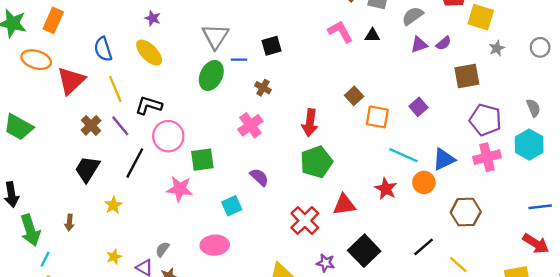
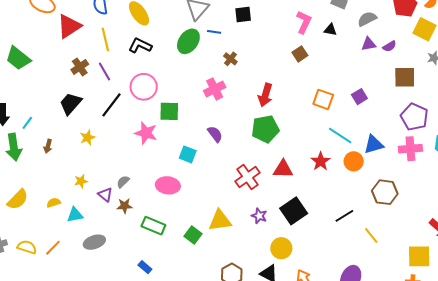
pink L-shape: (340, 32) -> (304, 22), turned 45
black square: (271, 46) -> (243, 15), moved
brown square: (354, 96) -> (300, 54), moved
black L-shape: (149, 105) -> (140, 45), moved
cyan square: (232, 206) -> (188, 154), turned 36
cyan line: (45, 259) -> (27, 123), moved

